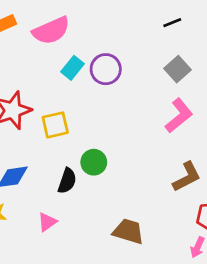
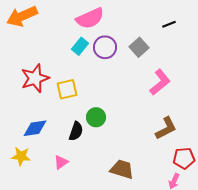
black line: (172, 23) -> (169, 24), moved
pink semicircle: (51, 31) -> (90, 18), moved
gray square: (178, 69) -> (139, 47), moved

